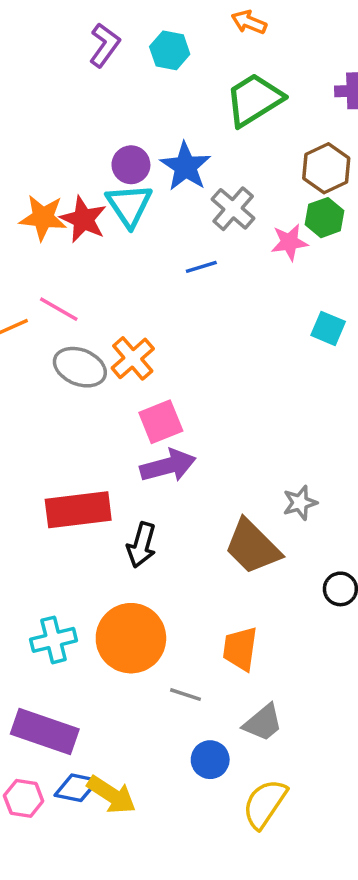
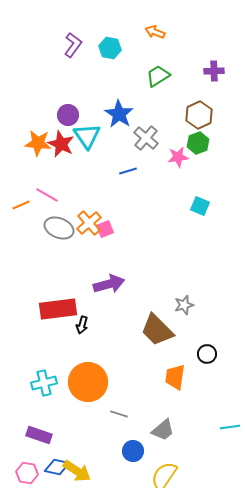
green trapezoid: (254, 100) -> (158, 76), size x0.7
purple circle: (131, 165) -> (68, 115), moved
pink square: (161, 422) -> (105, 229), moved, size x0.7
black arrow: (142, 545) -> (82, 325), moved, size x0.7
orange trapezoid: (240, 649) -> (175, 377), moved
purple rectangle: (45, 731) -> (39, 435), size x0.7

